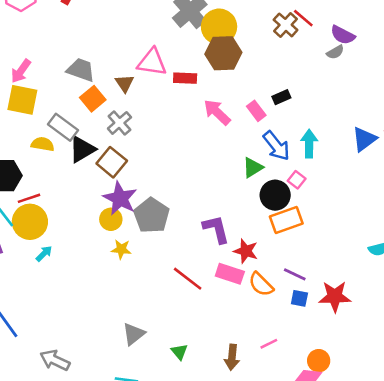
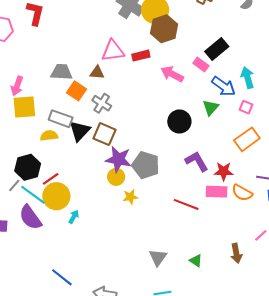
brown triangle: (125, 83) -> (97, 73), turned -35
black rectangle: (281, 97) -> (217, 49), size x1.6
black circle: (275, 195) -> (179, 121), moved

